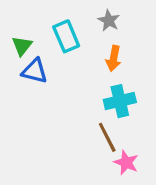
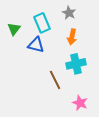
blue triangle: (35, 71) -> (36, 45), moved
brown line: (107, 137) -> (55, 80), moved

